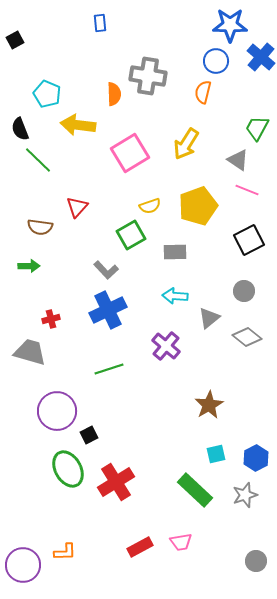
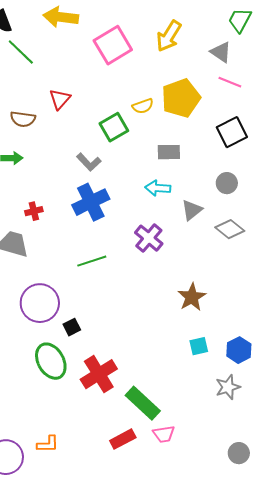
yellow semicircle: (150, 206) -> (143, 106), moved
gray rectangle: (175, 252) -> (169, 152), moved
green rectangle: (195, 490) -> (143, 403), moved

